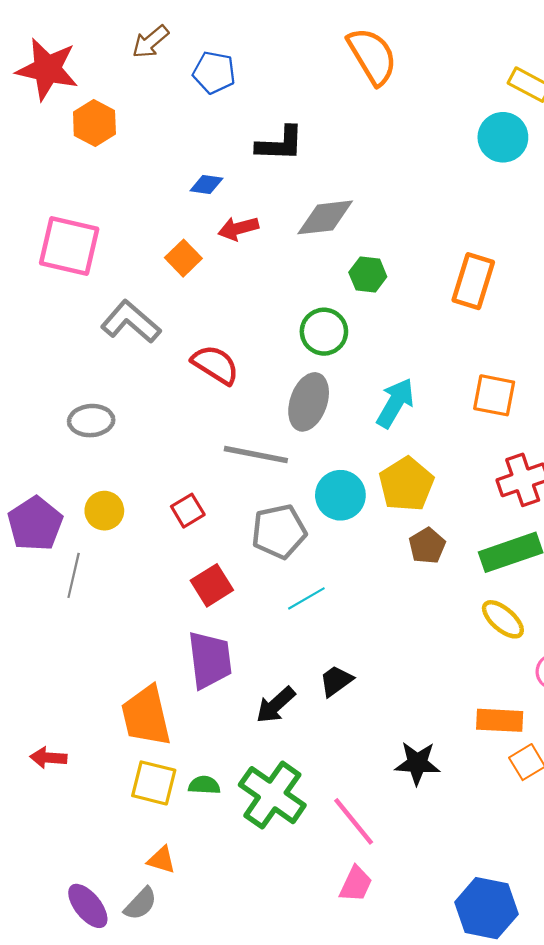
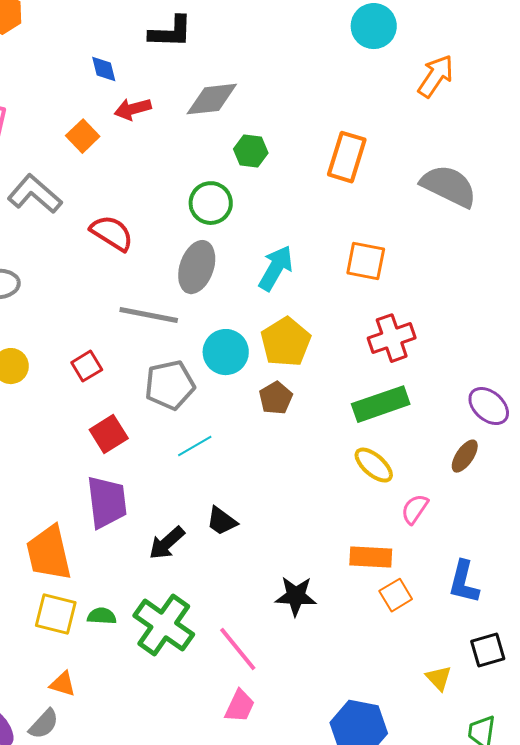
blue diamond: (206, 184) -> (104, 69), turned 68
brown pentagon: (427, 546) -> (276, 398), moved
black trapezoid: (336, 681) -> (222, 521), turned -108

